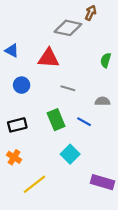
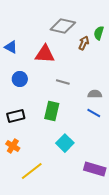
brown arrow: (91, 13) -> (84, 43), moved
green semicircle: (106, 60) -> (99, 33), moved
green rectangle: (56, 120) -> (52, 111), turned 36
blue line: (84, 122) -> (94, 113), moved

